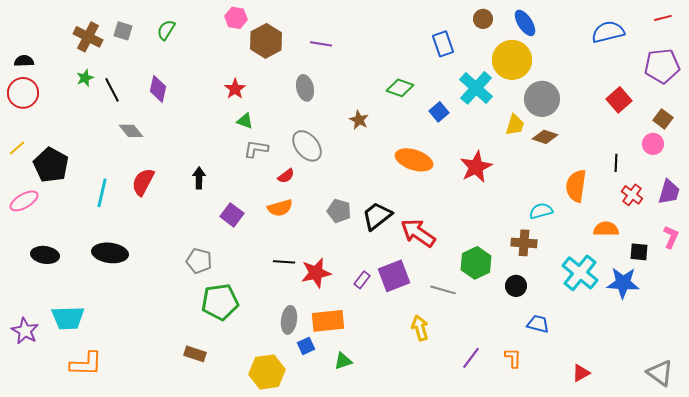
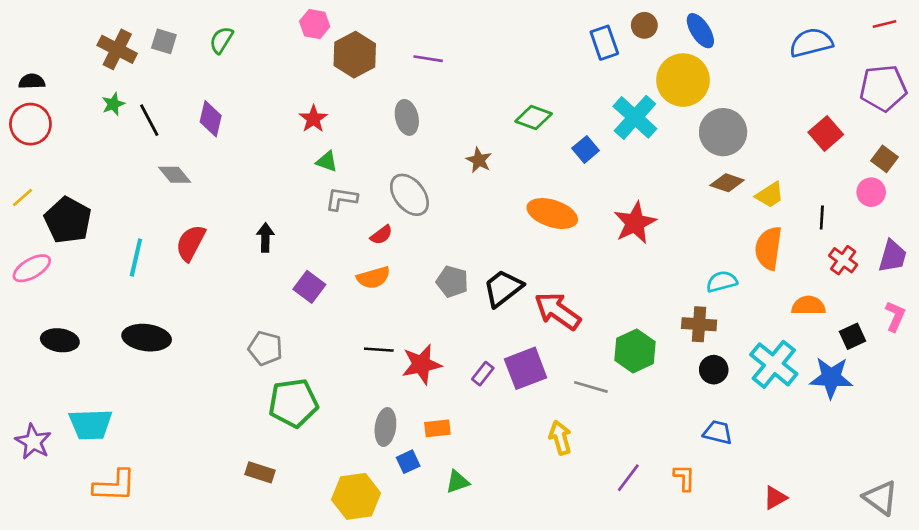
blue rectangle: (443, 44) -> (604, 43), moved
yellow trapezoid: (515, 125) -> (770, 195), moved, turned 40
black square: (639, 252) -> (852, 336), turned -30
black circle: (516, 286) -> (714, 370), moved
orange rectangle: (328, 321) -> (437, 428), size x0.6

